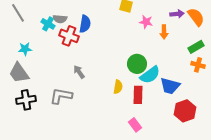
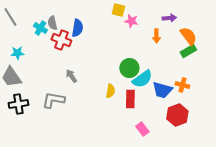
orange semicircle: (196, 17) -> (188, 36), moved
gray semicircle: (60, 19) -> (52, 23), turned 72
pink star: (146, 22) -> (131, 21), moved
orange cross: (198, 65) -> (182, 85), moved
pink rectangle: (135, 125) -> (142, 129), moved

